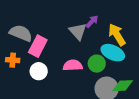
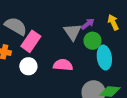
yellow arrow: (117, 35) -> (113, 22), moved, size x0.7
cyan ellipse: (113, 53) -> (104, 57), turned 50
green circle: (97, 64) -> (93, 41), moved

